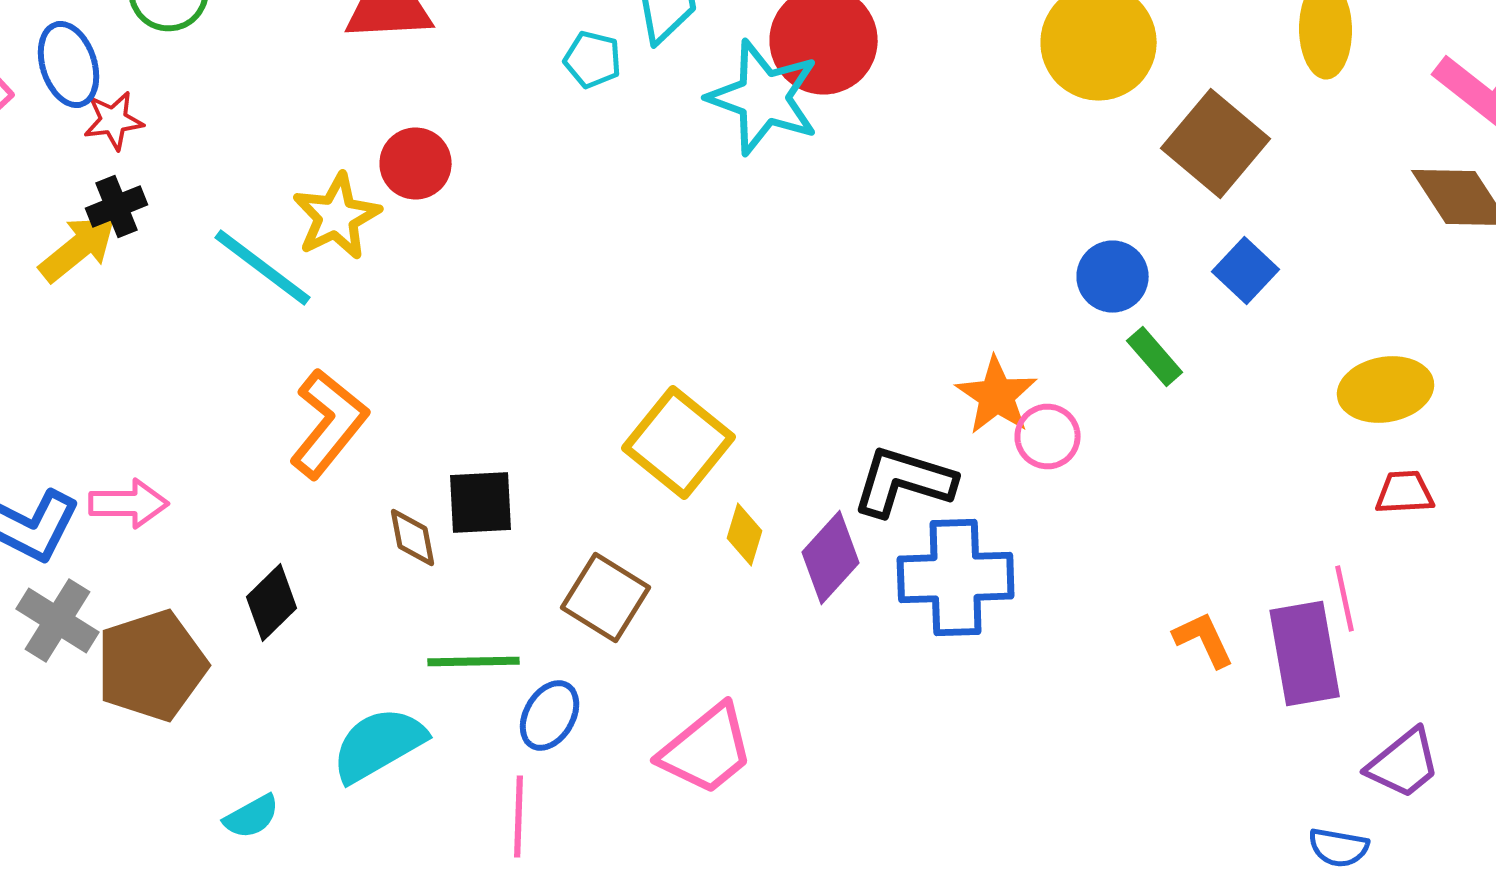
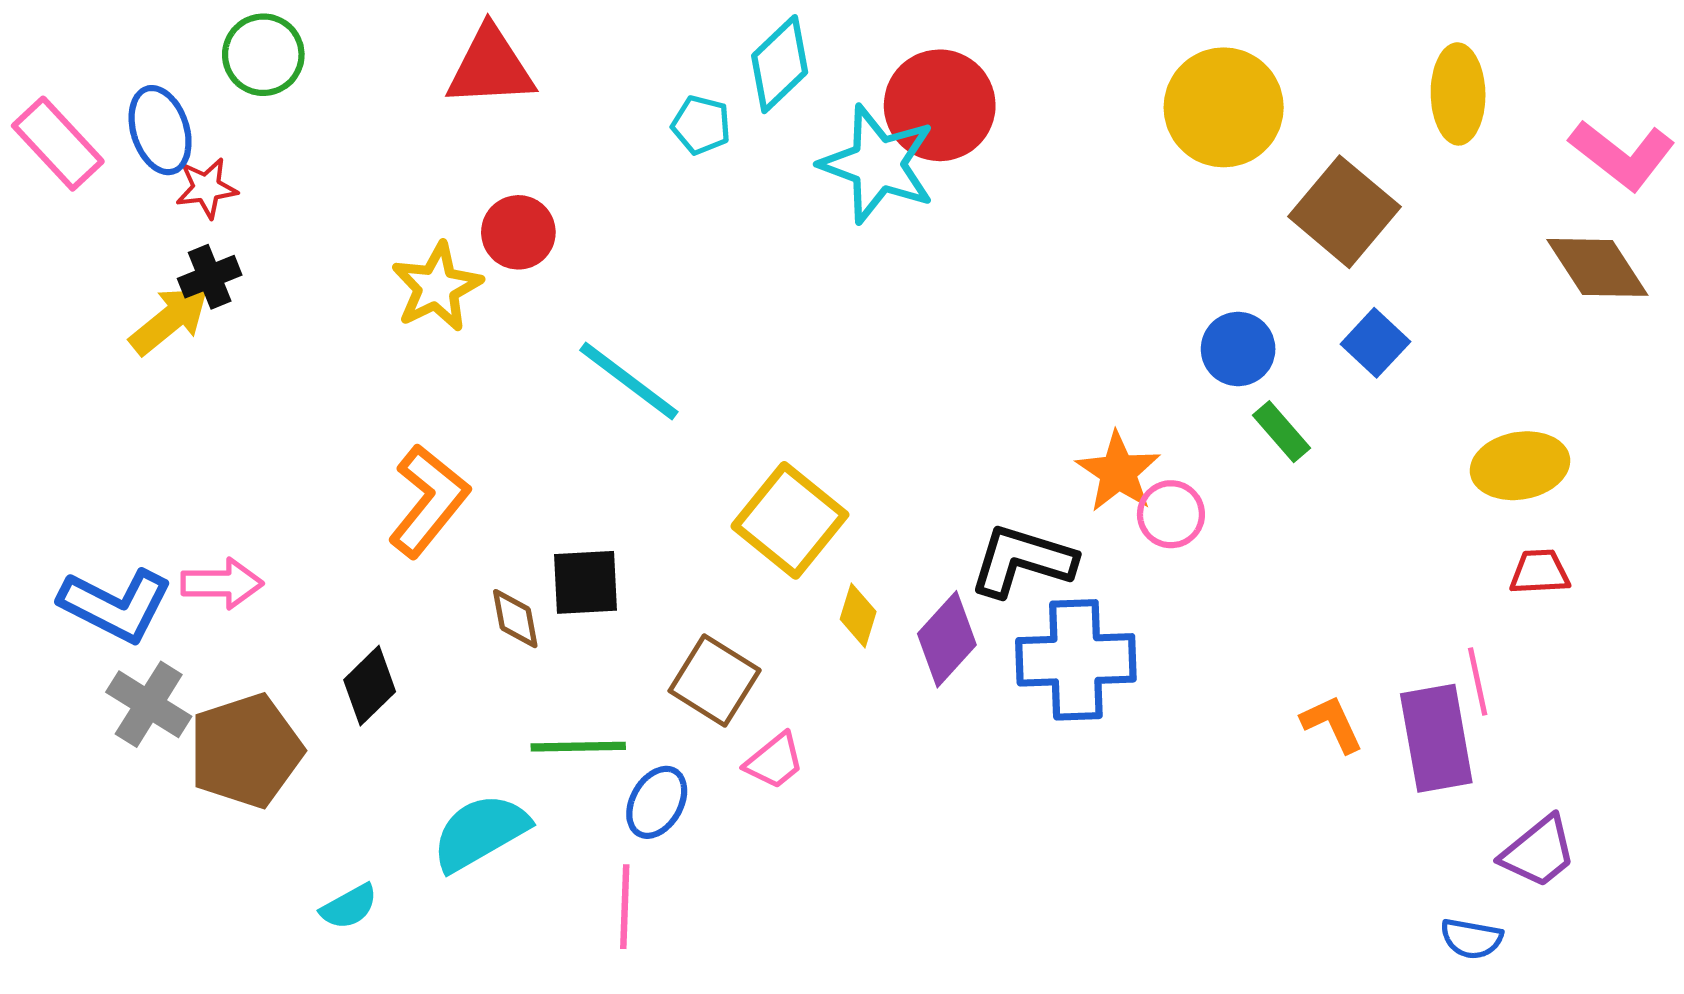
cyan line: (263, 268) -> (629, 381), moved
pink trapezoid: (707, 750) -> (774, 761), moved, size x0.6

